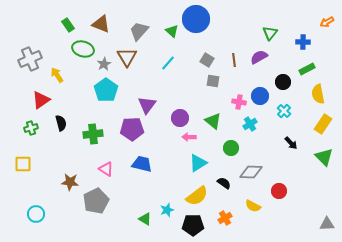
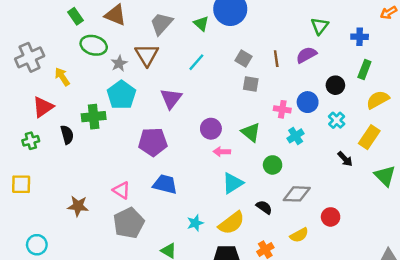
green rectangle: (307, 69) -> (364, 69), turned -42
yellow semicircle: (318, 94) -> (378, 100), turned 72
purple triangle: (147, 105) -> (171, 98), moved
yellow rectangle: (323, 124) -> (369, 137), moved
green cross: (93, 134) -> (94, 117), moved
gray pentagon: (96, 201) -> (129, 223), moved
yellow semicircle: (253, 206) -> (299, 235), turned -56
cyan star: (167, 210) -> (195, 223), moved

